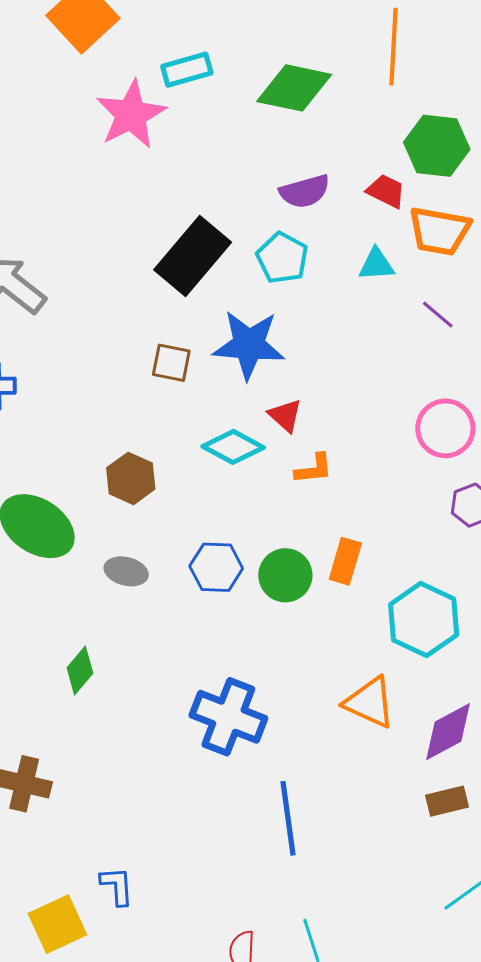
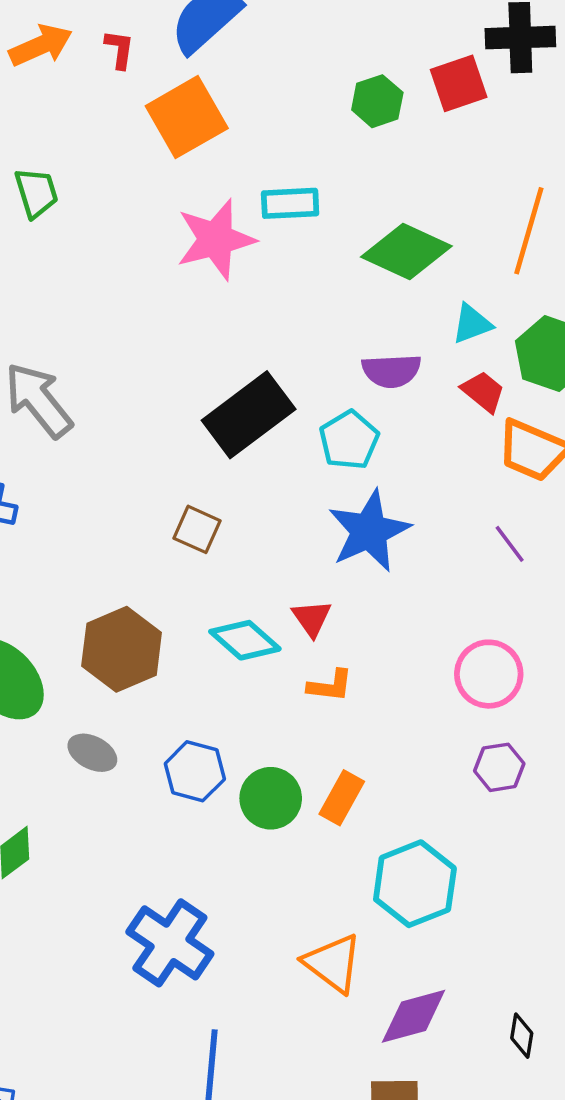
cyan triangle: (376, 264) -> (472, 324), moved, turned -30
blue star: (249, 345) -> (369, 531), moved, turned 30
brown hexagon: (131, 478) -> (122, 649), size x1.4

